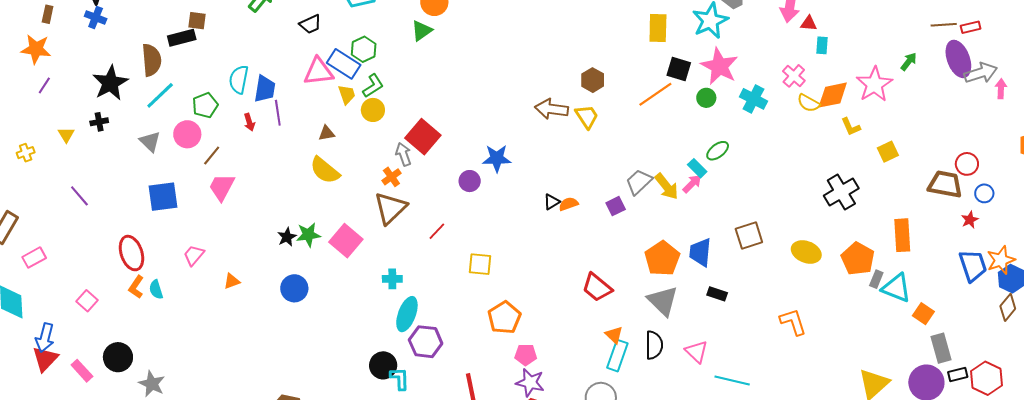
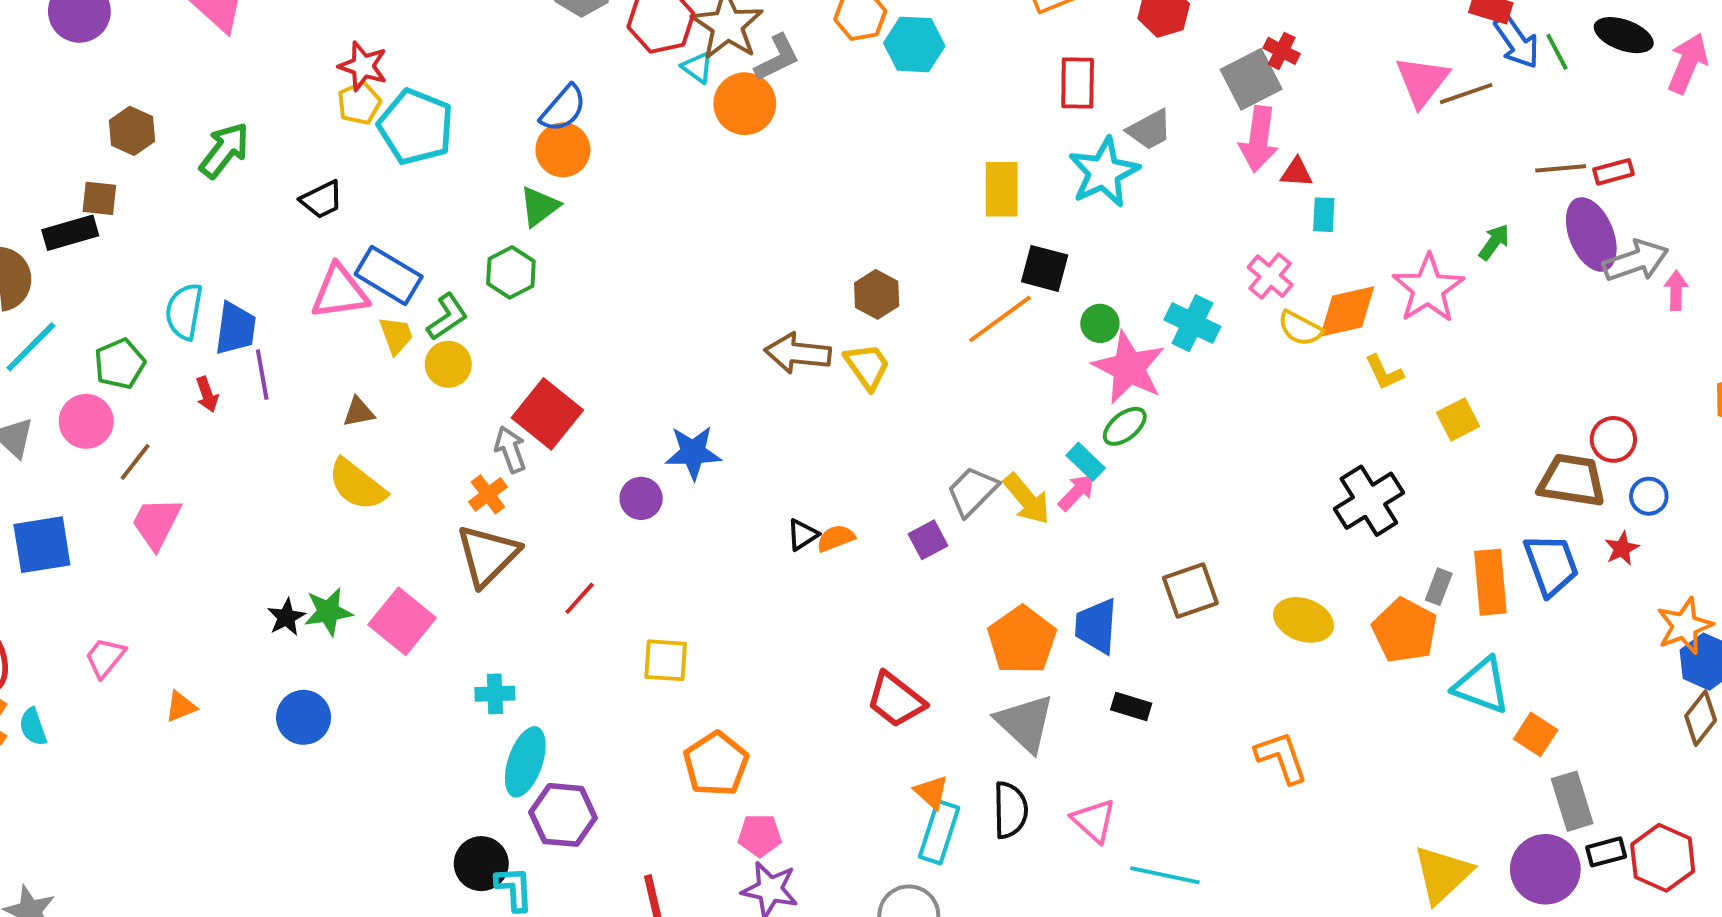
green hexagon: (364, 49) -> (511, 272), moved
pink star: (719, 66) -> (1129, 368), moved
blue trapezoid: (973, 266) -> (1551, 565), moved
gray rectangle: (876, 279) -> (1439, 587), moved

